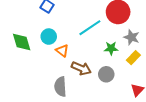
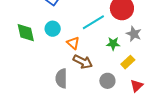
orange triangle: (62, 51) -> (73, 43), moved
yellow rectangle: (133, 58) -> (128, 62), moved
gray circle: (106, 74) -> (107, 81), moved

